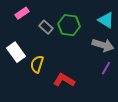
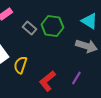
purple line: (106, 68) -> (76, 78), moved
red L-shape: (64, 80) -> (47, 81), turned -70

